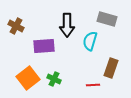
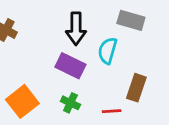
purple rectangle: (44, 46) -> (70, 66), moved, turned 30
green cross: (54, 79) -> (70, 103), moved

